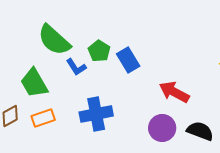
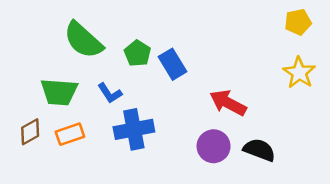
blue L-shape: (76, 67) -> (110, 93), moved
green trapezoid: (34, 83) -> (59, 92), turned -56

